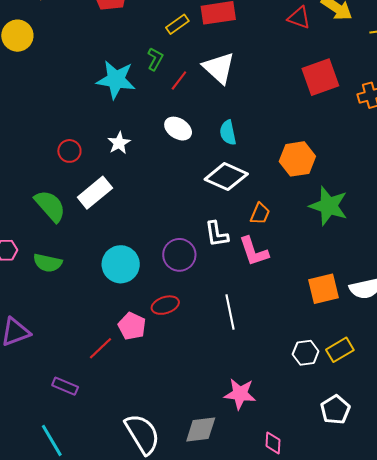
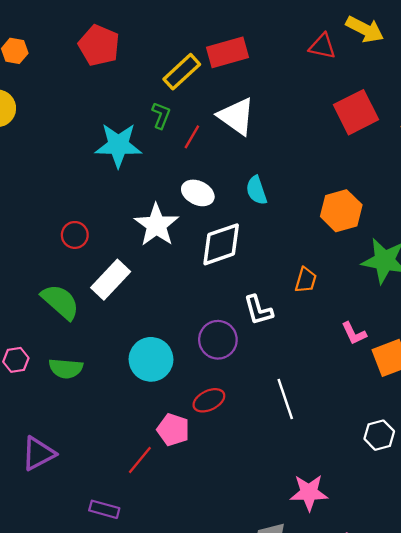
yellow rectangle: (177, 24) -> (182, 72), size x1.4
white star: (119, 143) -> (156, 225), moved, size x1.6
white diamond: (226, 177) -> (221, 244), moved, turned -36
pink L-shape: (254, 251) -> (354, 333), moved, size x0.7

